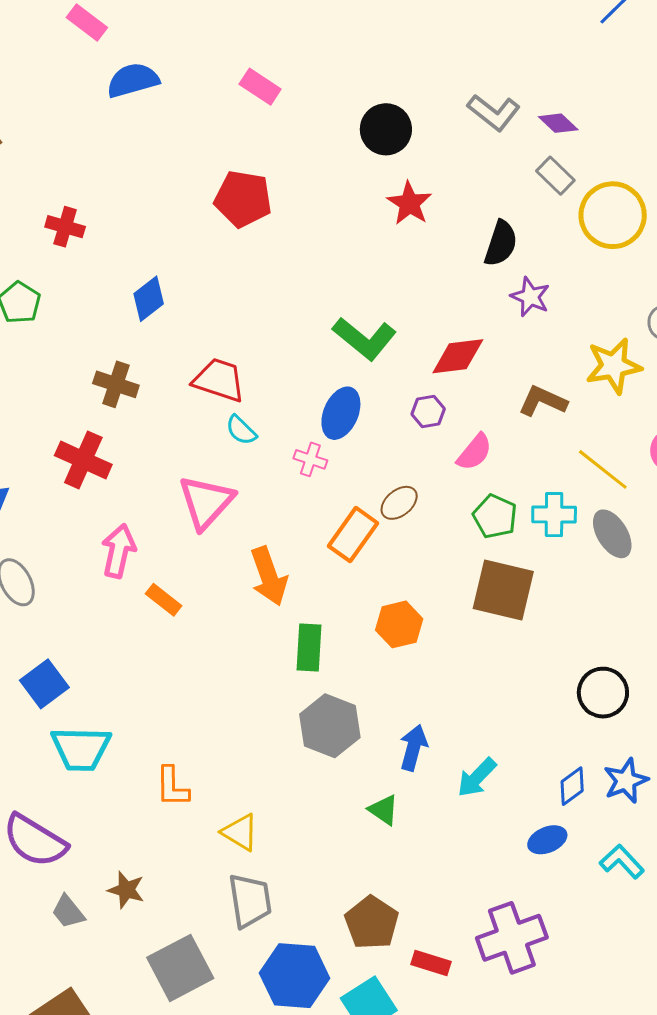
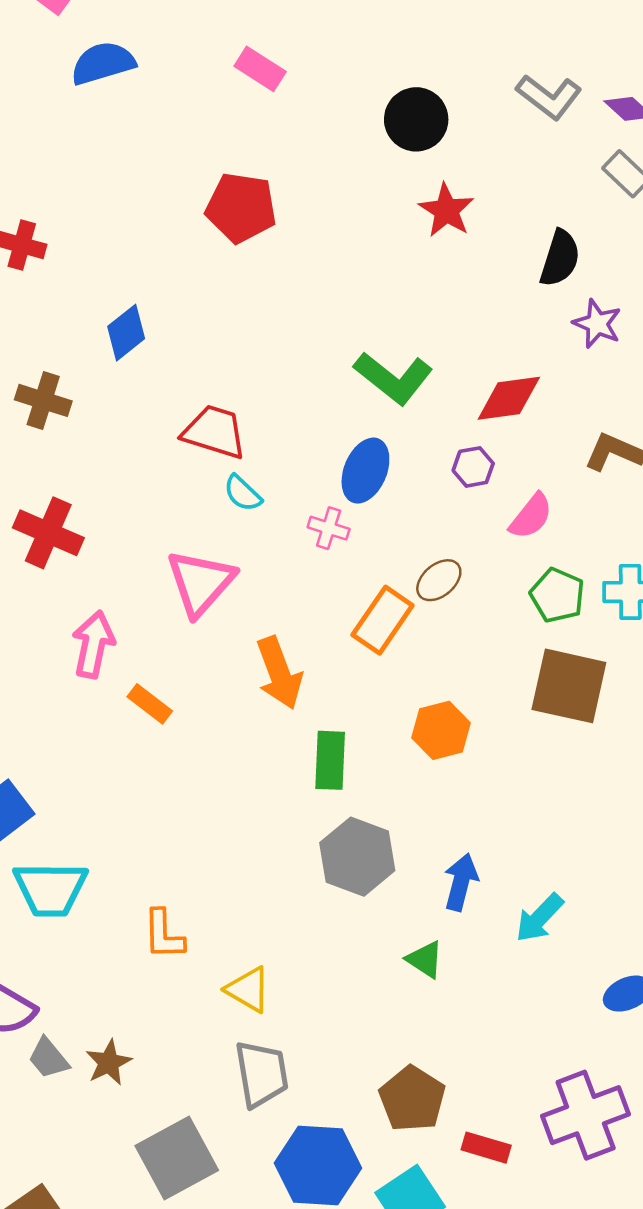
brown cross: (116, 384) -> (43, 400), moved
brown star: (126, 890) -> (109, 1063), turned 30
gray trapezoid: (68, 912) -> (49, 1058), moved

